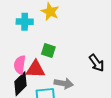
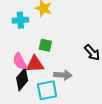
pink semicircle: (20, 65) -> (20, 61), turned -30

